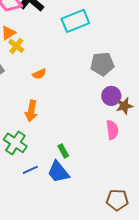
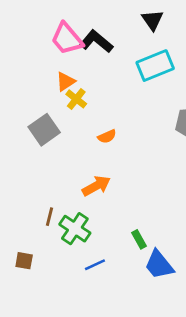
orange arrow: (31, 111) -> (96, 186), turned -130
blue trapezoid: (58, 172) -> (159, 265), moved

